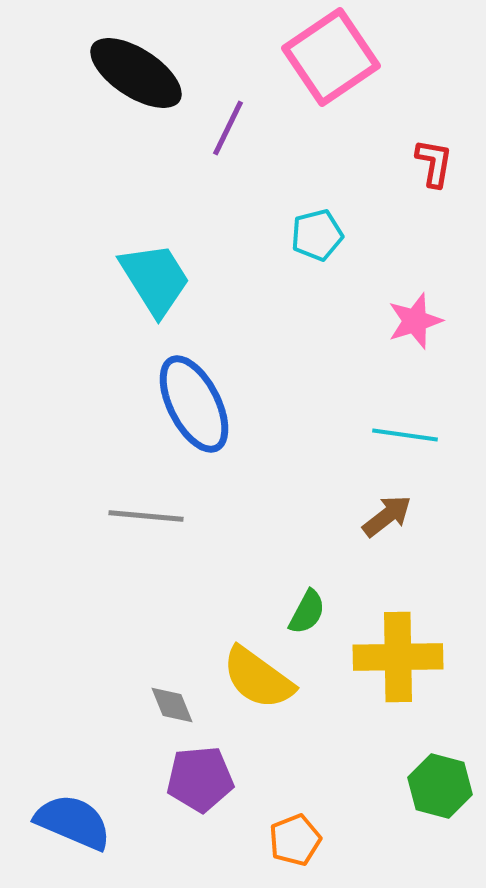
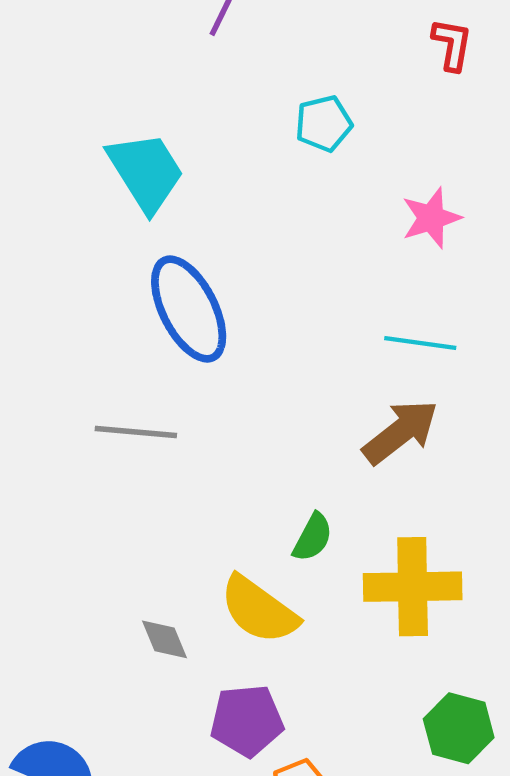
brown arrow: (387, 516) -> (400, 432), size x1.4
purple pentagon: (200, 779) -> (247, 721), moved

